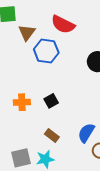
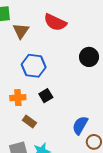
blue hexagon: (46, 51) -> (34, 66), moved
brown rectangle: (52, 136) -> (29, 122), moved

